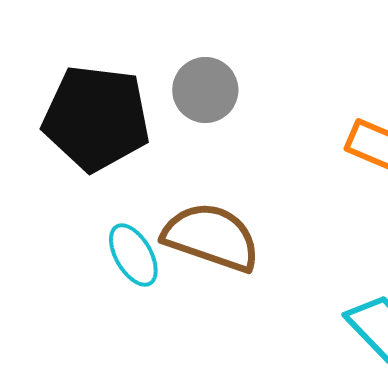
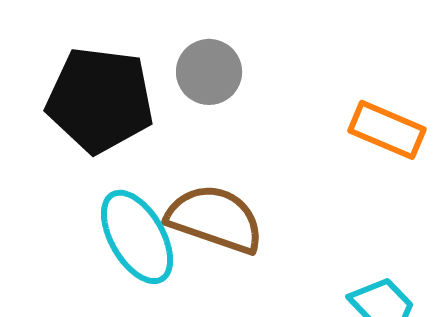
cyan ellipse: (133, 255) -> (137, 237), size x1.5

